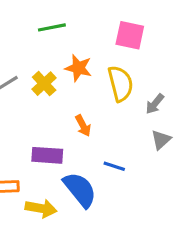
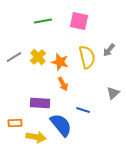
pink square: (130, 35) -> (79, 21), moved
orange star: (78, 68) -> (60, 62), moved
gray arrow: (155, 104) -> (109, 50), moved

